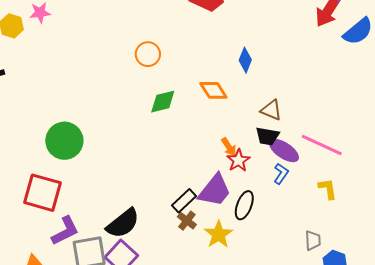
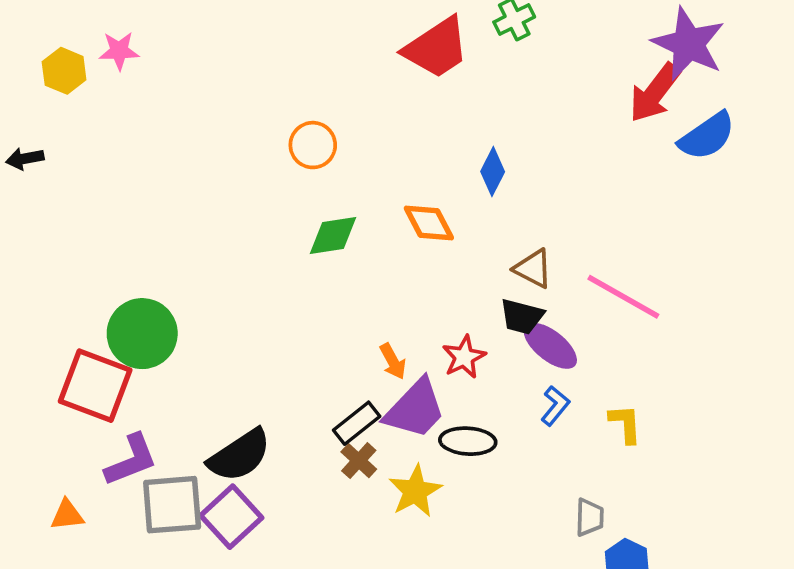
green circle: (64, 141) -> (142, 334), moved
pink line: (322, 145) -> (623, 297), moved
orange arrow: (229, 147) -> (393, 361), moved
blue L-shape: (281, 174) -> (555, 406), moved
black ellipse: (244, 205) -> (468, 441), turned 68

